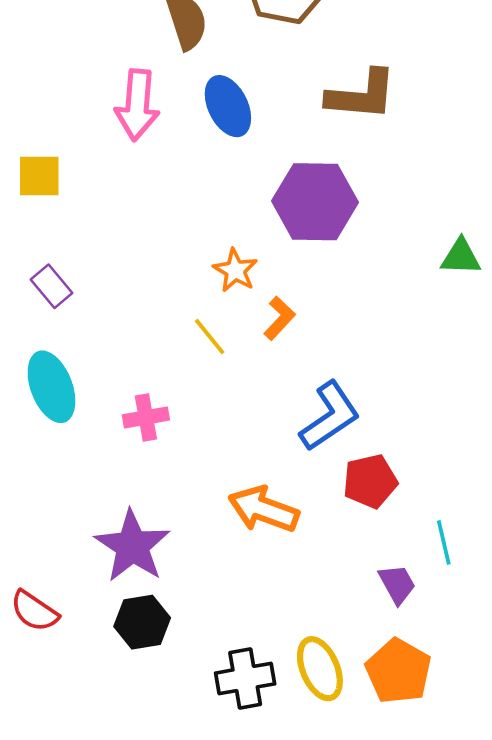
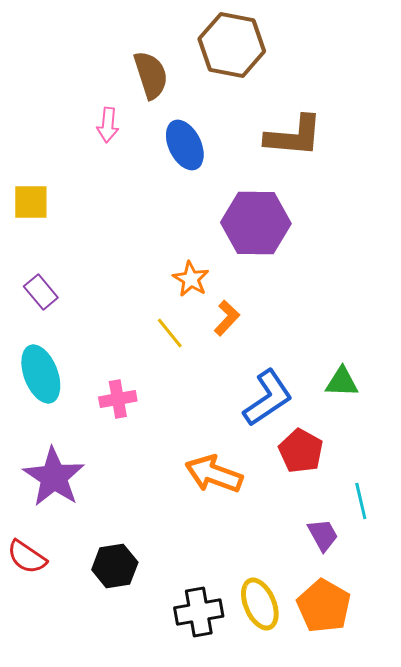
pink arrow: (137, 105) -> (108, 125), moved, size x0.6
green triangle: (461, 257) -> (342, 382), moved
red pentagon: (370, 481) -> (301, 451), turned -30
purple star: (132, 546) -> (54, 477), moved

